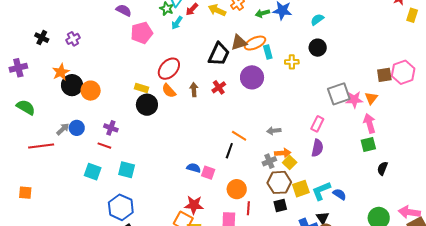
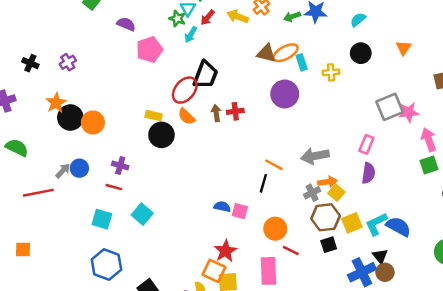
brown triangle: (239, 42) -> (266, 53), turned 36
black trapezoid: (219, 54) -> (205, 75), moved
red cross: (219, 87) -> (235, 111), moved, turned 32
orange triangle: (371, 98) -> (404, 48), moved
gray arrow: (274, 131) -> (315, 156), size x1.6
cyan square: (127, 170) -> (142, 214), turned 30
blue semicircle: (340, 194) -> (399, 227), size x1.5
red star: (194, 205) -> (225, 251), turned -30
blue hexagon: (121, 207) -> (106, 265), moved
red line: (248, 208) -> (291, 251), turned -64

